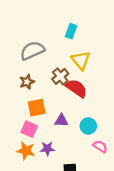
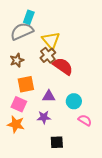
cyan rectangle: (71, 31) -> (29, 17), moved
yellow triangle: (81, 60) -> (51, 40), moved
purple star: (47, 149) -> (44, 117), moved

